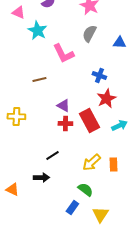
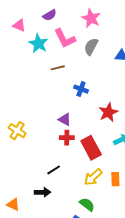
pink L-shape: (63, 54) -> (65, 38), moved
blue cross: (99, 76) -> (81, 89), moved
brown line: (39, 80) -> (58, 68), moved
yellow cross: (16, 116) -> (17, 131), turned 30
red rectangle: (89, 120) -> (91, 148), moved

